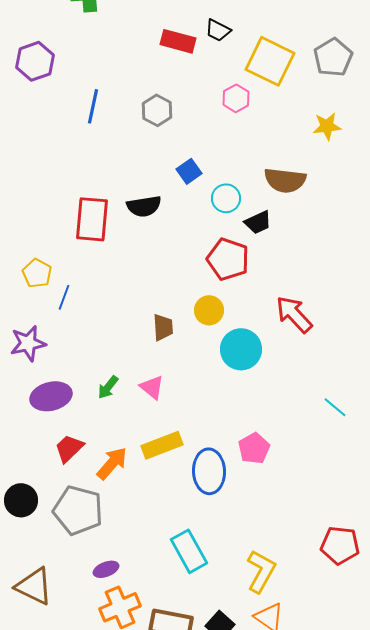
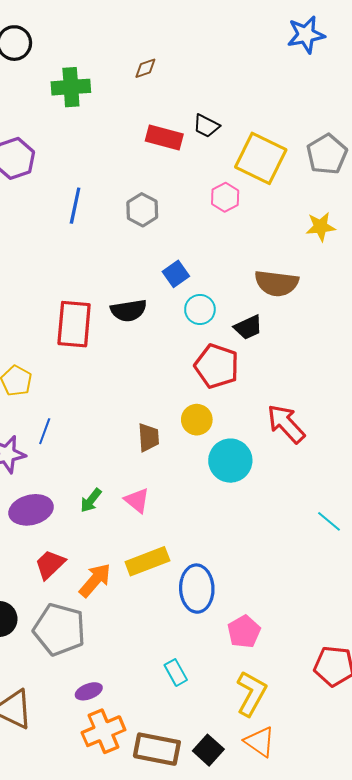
cyan circle: (226, 198) -> (200, 309), moved
blue line: (64, 297) -> (45, 431), moved
pink pentagon: (254, 448) -> (244, 632), moved
cyan rectangle: (189, 551) -> (176, 672), size x0.6

